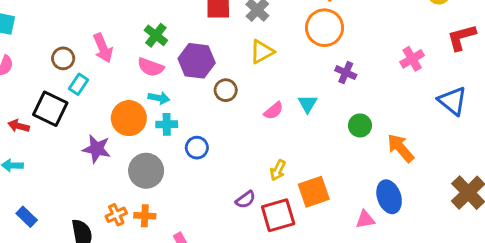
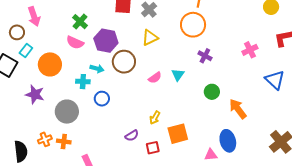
pink arrow: (103, 48) -> (34, 16), moved
brown circle: (226, 90) -> (124, 62), size x1.5
cyan arrow: (159, 98) -> (97, 69), moved
orange circle: (129, 118) -> (50, 64), moved
red square: (278, 215) -> (153, 148), size x0.6

